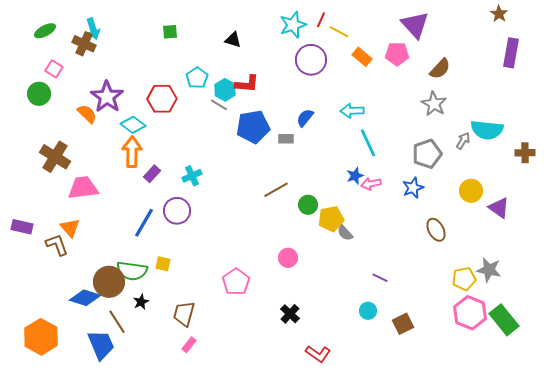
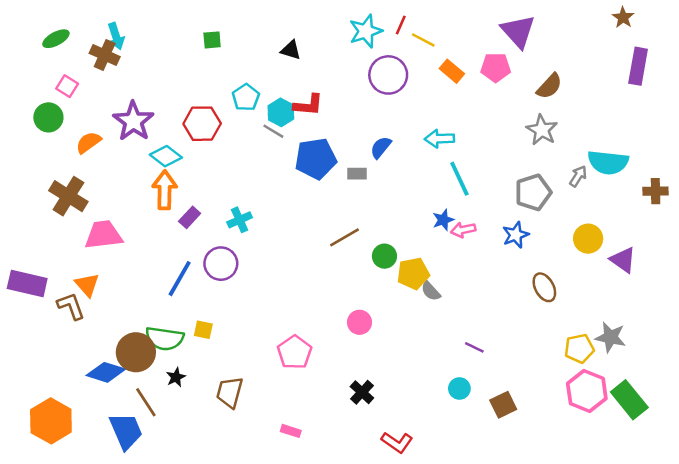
orange semicircle: (87, 114) -> (88, 142), moved, turned -80
purple rectangle: (22, 227) -> (27, 284), size x1.4
pink rectangle: (189, 345) -> (291, 431), moved, turned 70

